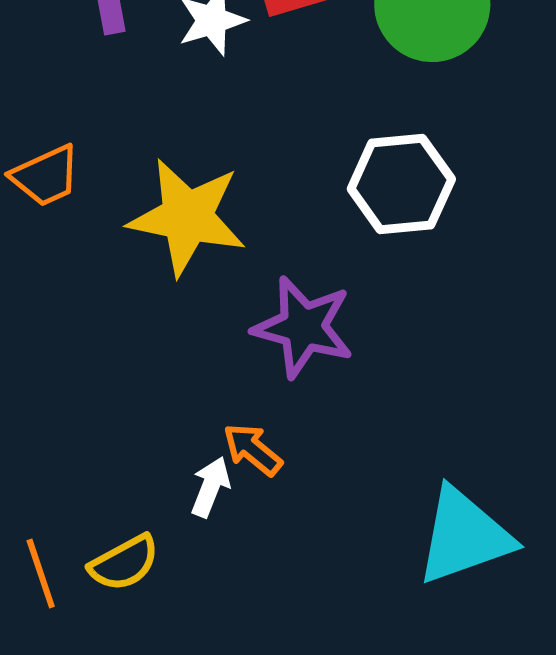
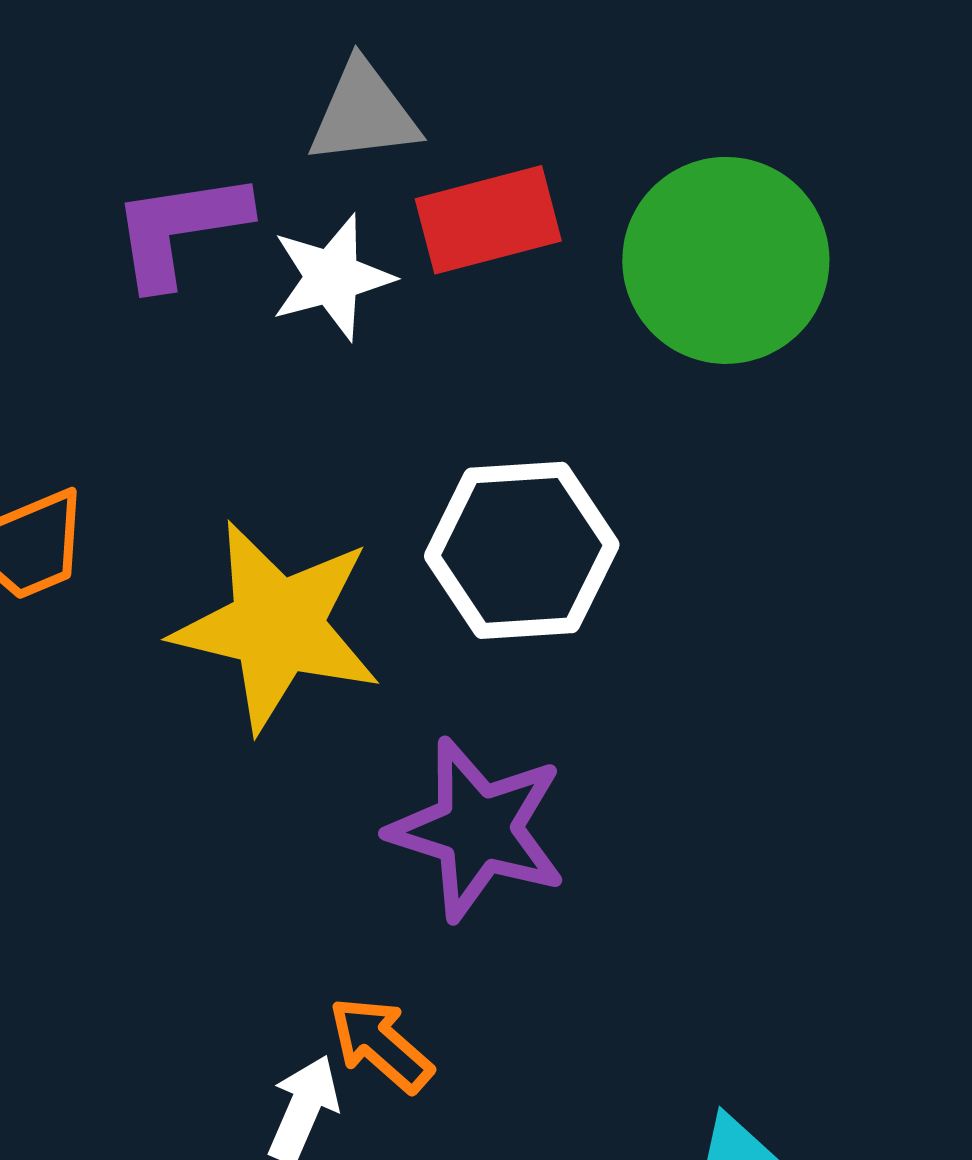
white hexagon: (401, 184) -> (522, 550), moved

